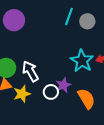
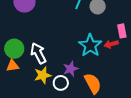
white circle: (51, 92) -> (61, 83), moved
yellow star: (22, 94) -> (43, 75), moved

